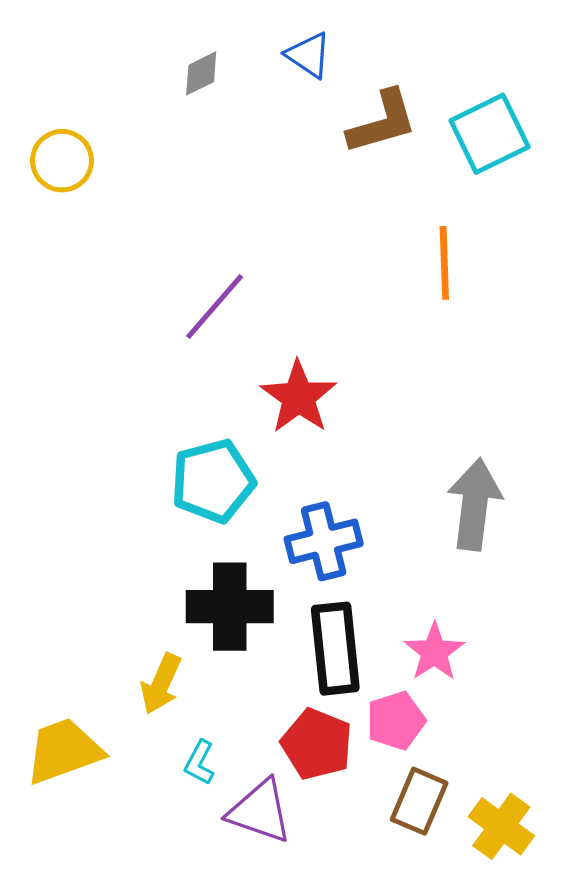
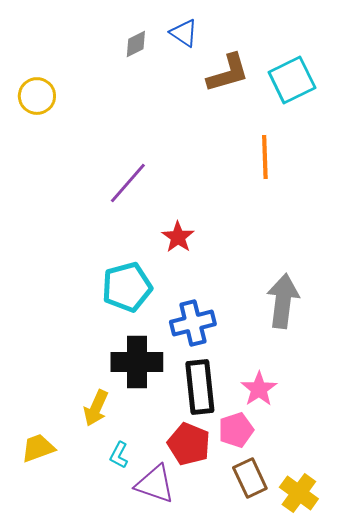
gray diamond: (201, 73) -> (136, 44), moved
red star: (298, 397) -> (178, 237), size x0.7
yellow trapezoid: (64, 751) -> (38, 448), size x0.7
brown rectangle: (419, 801) -> (250, 478), turned -48

